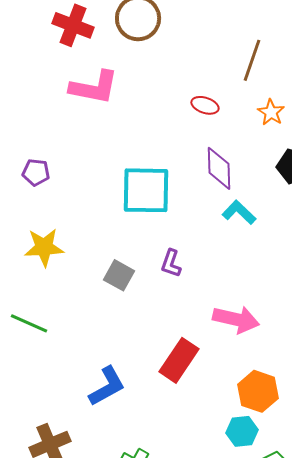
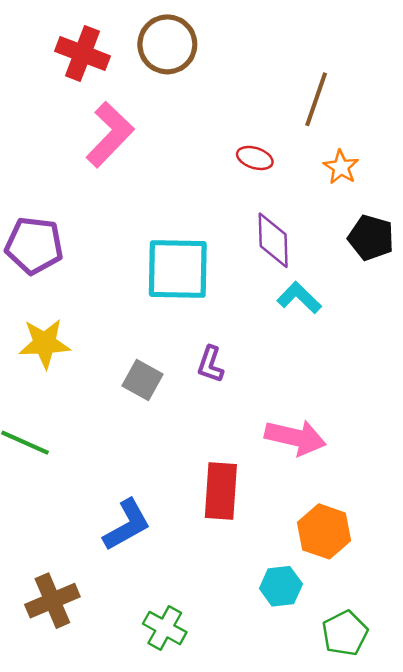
pink L-shape: (94, 87) -> (110, 134), turned -57
purple pentagon: (36, 172) -> (34, 245), size x1.6
red rectangle: (179, 360) -> (221, 491), turned -30
cyan hexagon: (242, 431) -> (281, 586), moved

